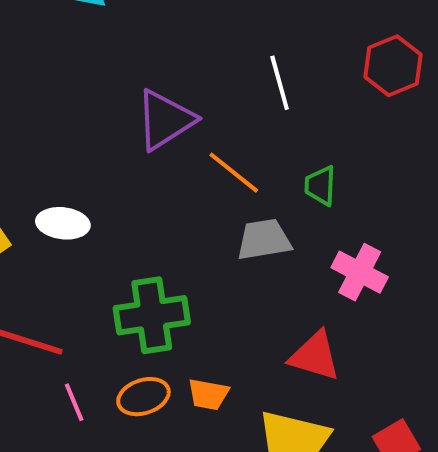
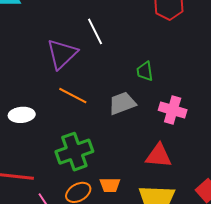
white line: (280, 83) -> (95, 31), moved
orange line: (234, 173) -> (73, 96), moved

